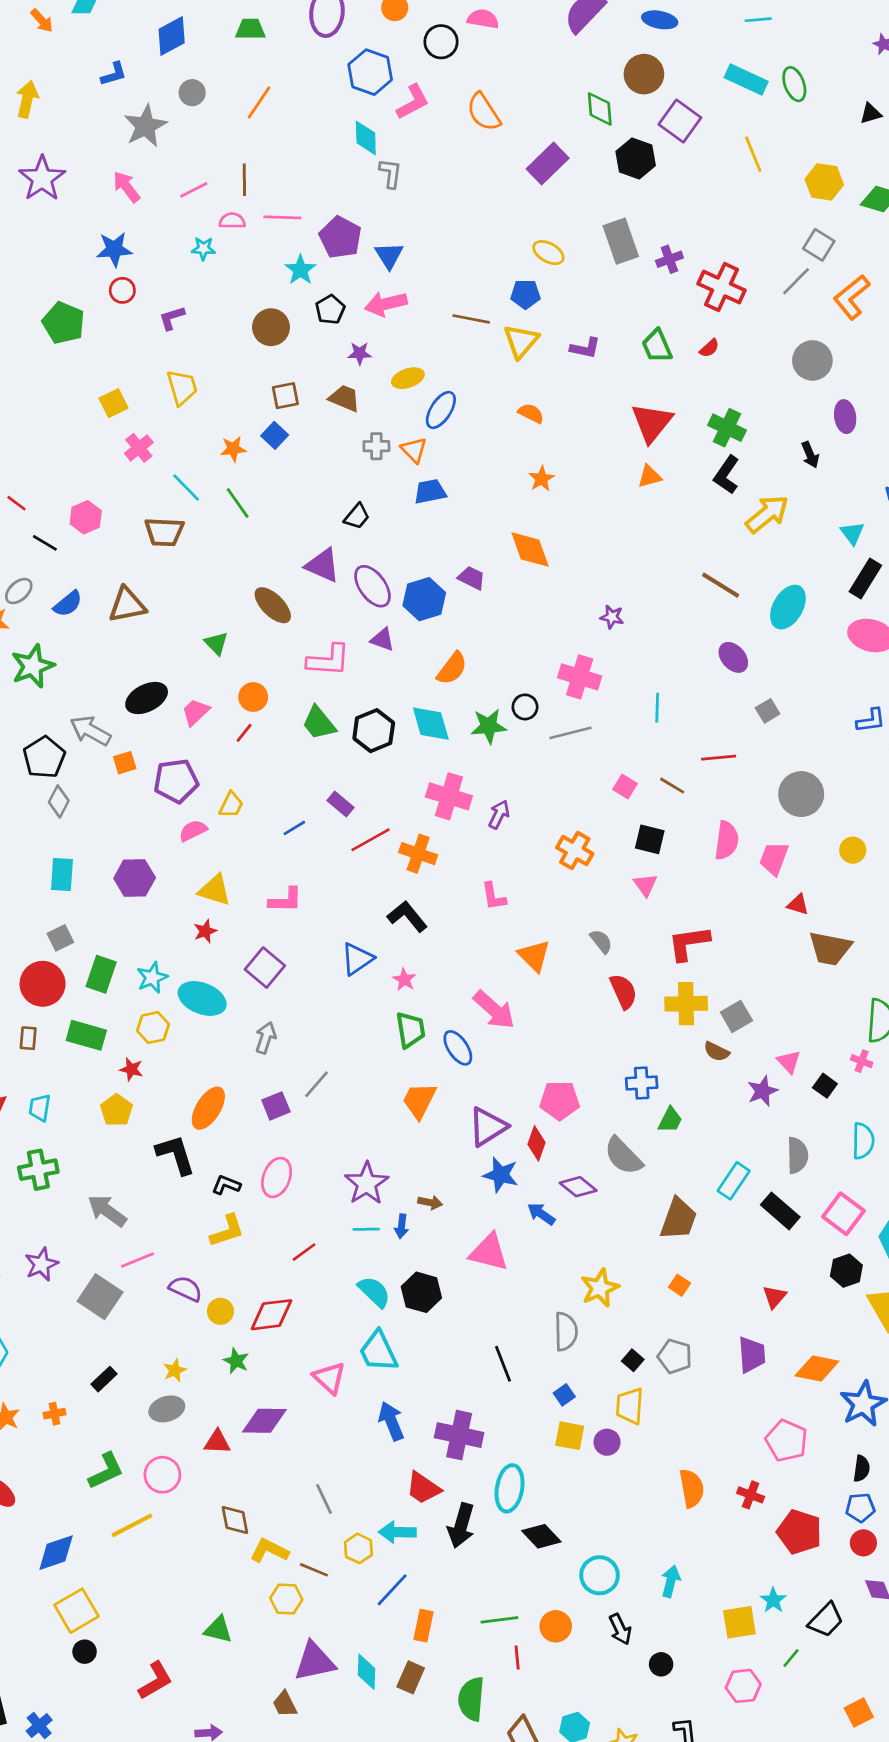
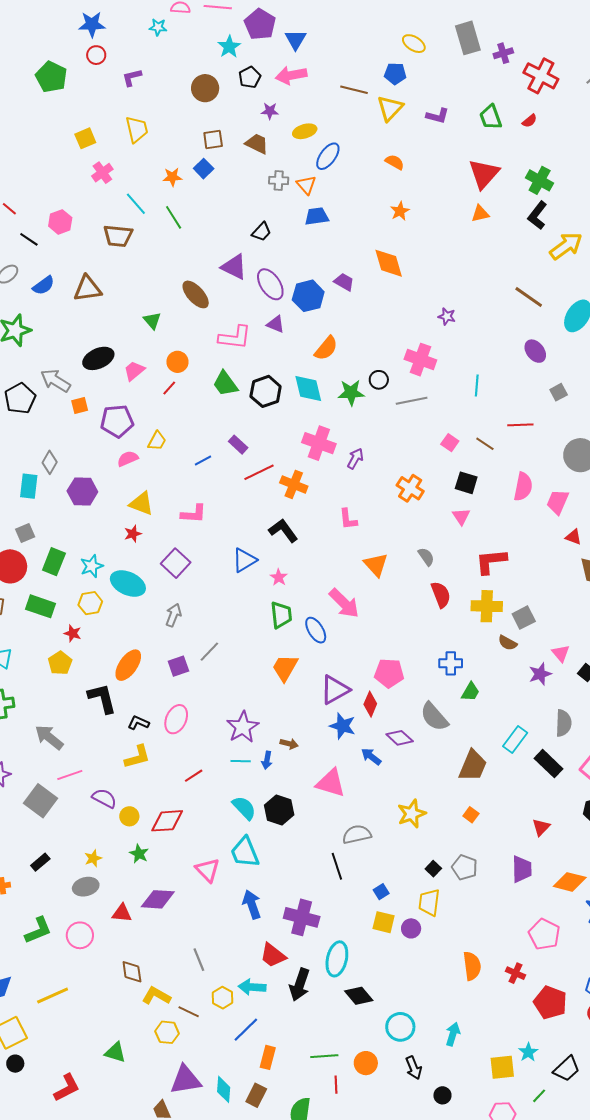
gray diamond: (59, 801) -> (50, 462), moved
gray semicircle: (566, 1332) -> (357, 834), moved, turned -104
yellow line: (132, 1525) -> (53, 995), moved

